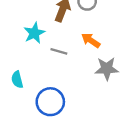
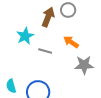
cyan semicircle: (17, 80) -> (11, 86), moved

